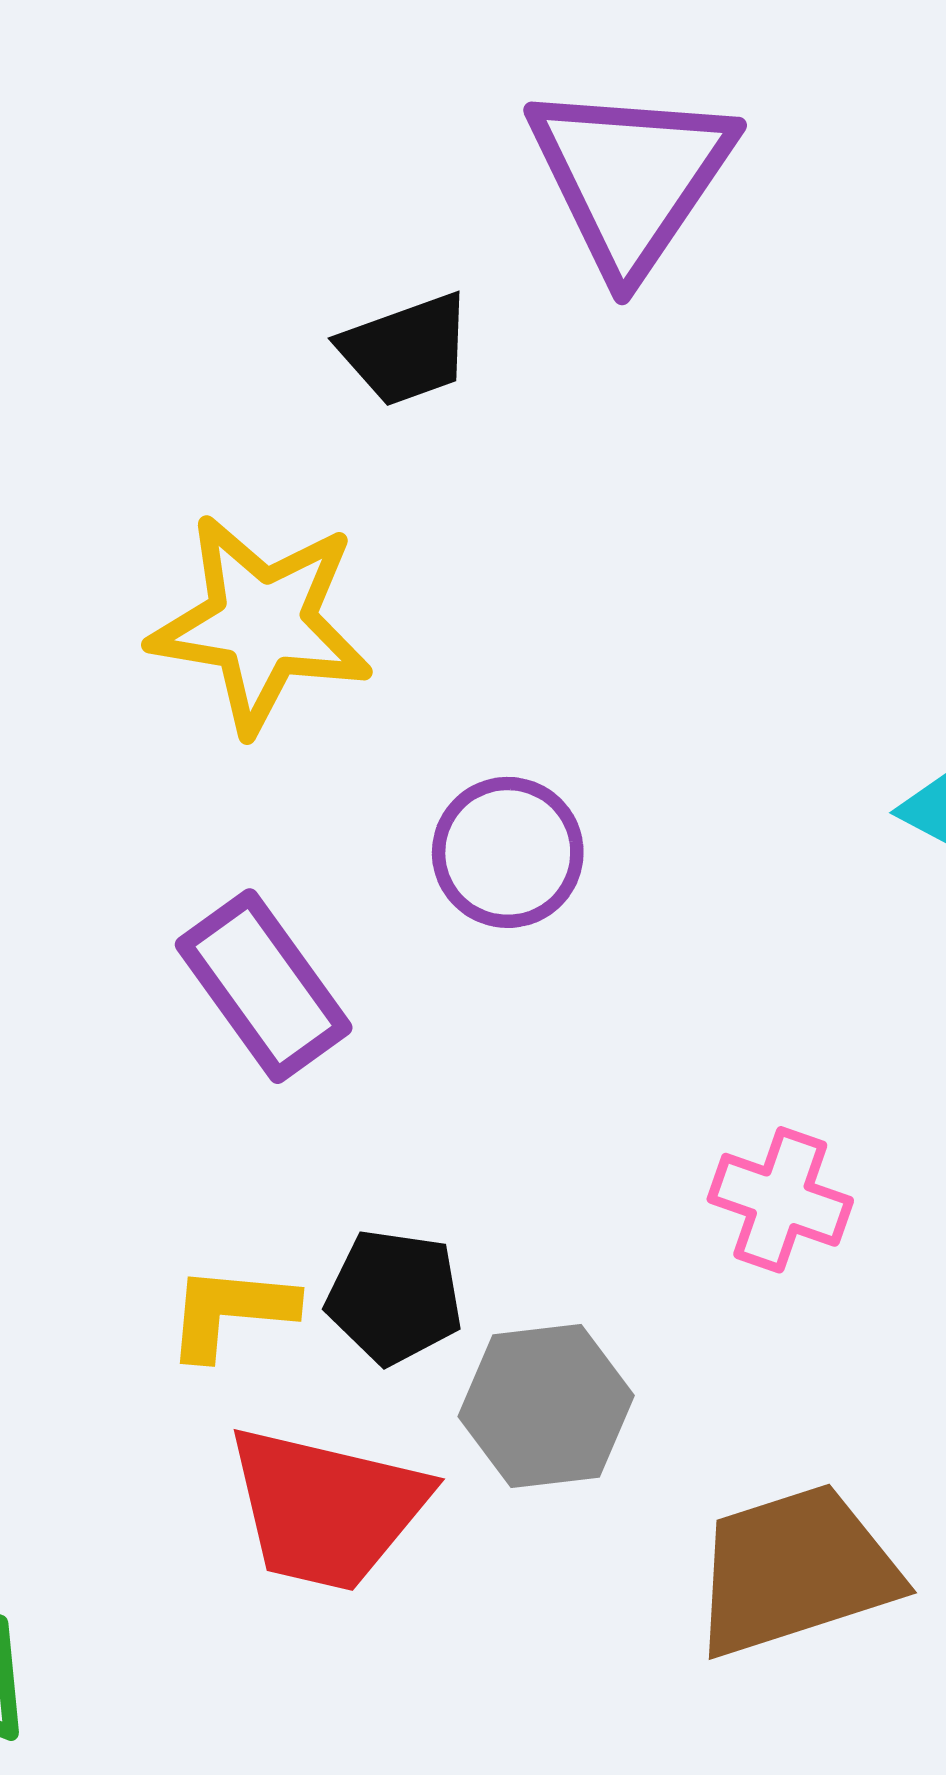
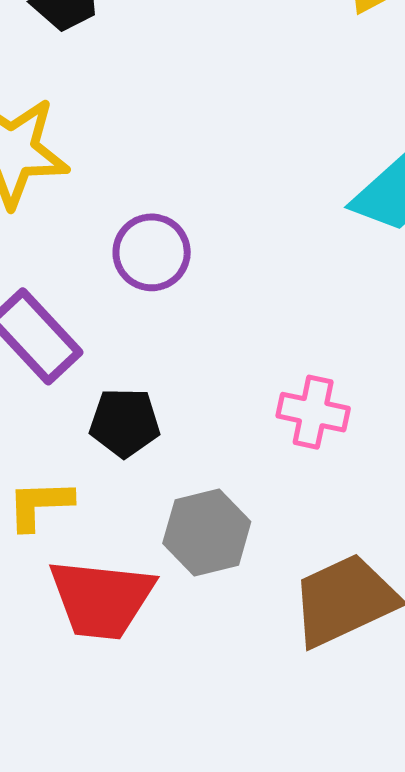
black pentagon: (394, 1297) -> (125, 423), moved

